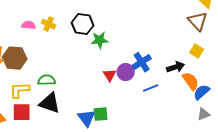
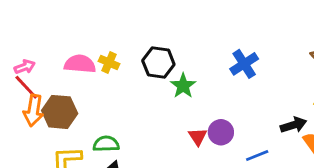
pink semicircle: (29, 25) -> (80, 64), size x1.5
green star: (100, 40) -> (183, 86), turned -30
blue cross: (142, 62) -> (244, 64), moved

